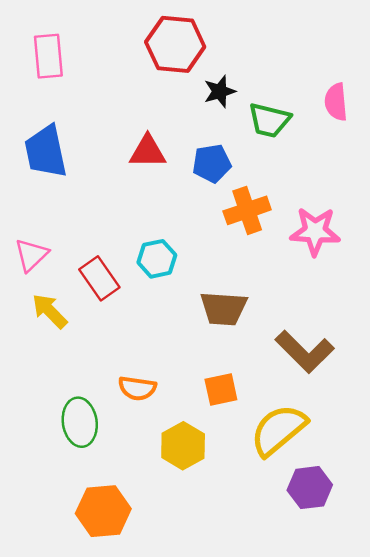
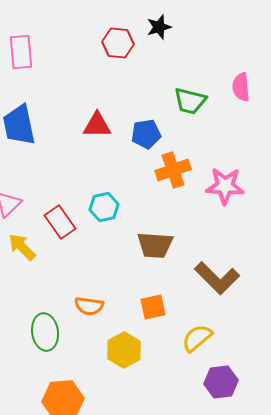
red hexagon: (175, 44) -> (118, 43), size x0.7
black star: (220, 91) -> (159, 27), moved
yellow semicircle: (278, 430) -> (197, 338), size x0.7

